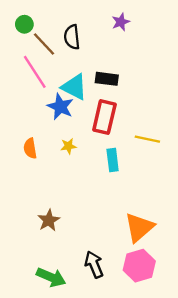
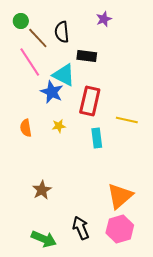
black rectangle: (107, 79) -> (87, 56), moved

